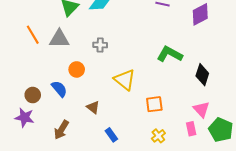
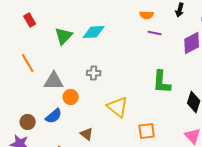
gray triangle: (59, 39) -> (54, 81), moved
green L-shape: (170, 54) -> (162, 82), turned -115
blue semicircle: (59, 89) -> (54, 116), turned 90

